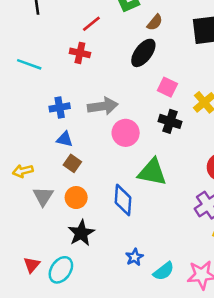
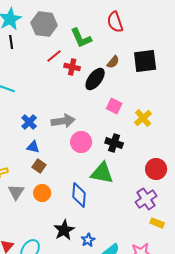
brown semicircle: (155, 22) -> (113, 62), moved
red cross: (80, 53) -> (72, 67), moved
blue cross: (60, 107) -> (29, 122), turned -35
black cross: (170, 121) -> (114, 143), moved
black star: (81, 233) -> (64, 230), moved

